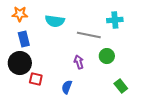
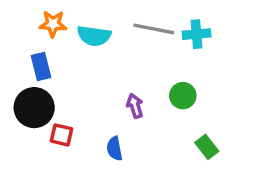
orange star: (20, 14) -> (53, 24), moved
gray line: (89, 35) -> (154, 29), moved
blue semicircle: (67, 87) -> (114, 149), turned -32

